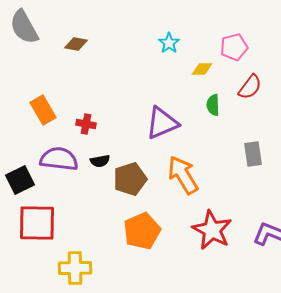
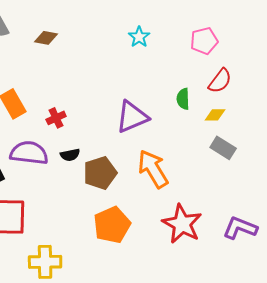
yellow diamond: (202, 69) -> (215, 115), moved
red cross: (86, 124) -> (56, 118), turned -36
gray rectangle: (253, 154) -> (223, 148), turned -50

